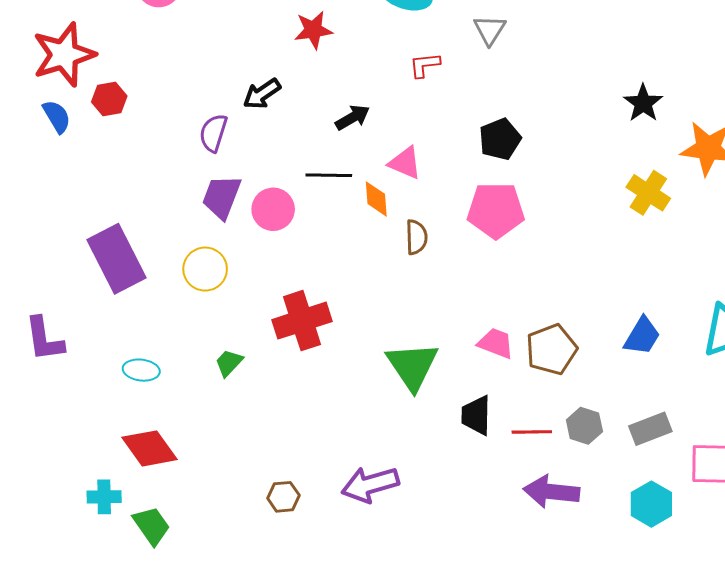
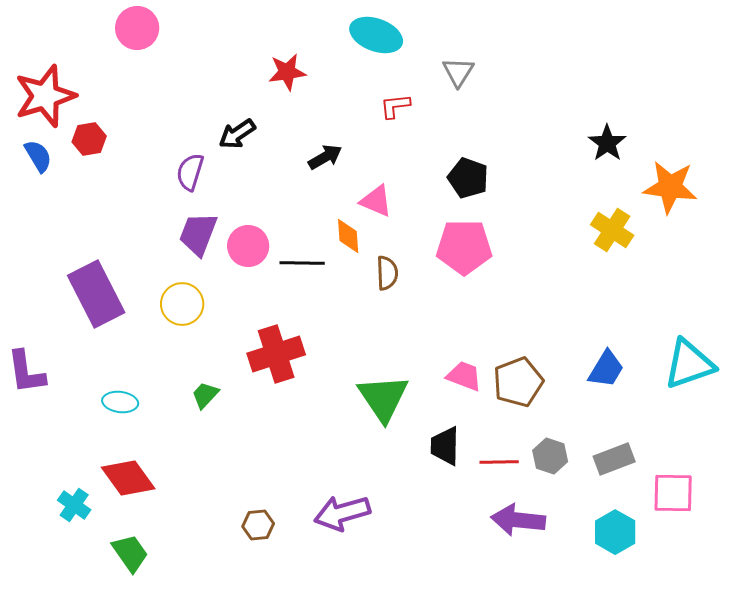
black pentagon: (500, 139) -> (468, 178), turned -30
black line: (329, 175) -> (302, 263), moved
cyan cross: (104, 497) -> (74, 505), moved, turned 36

